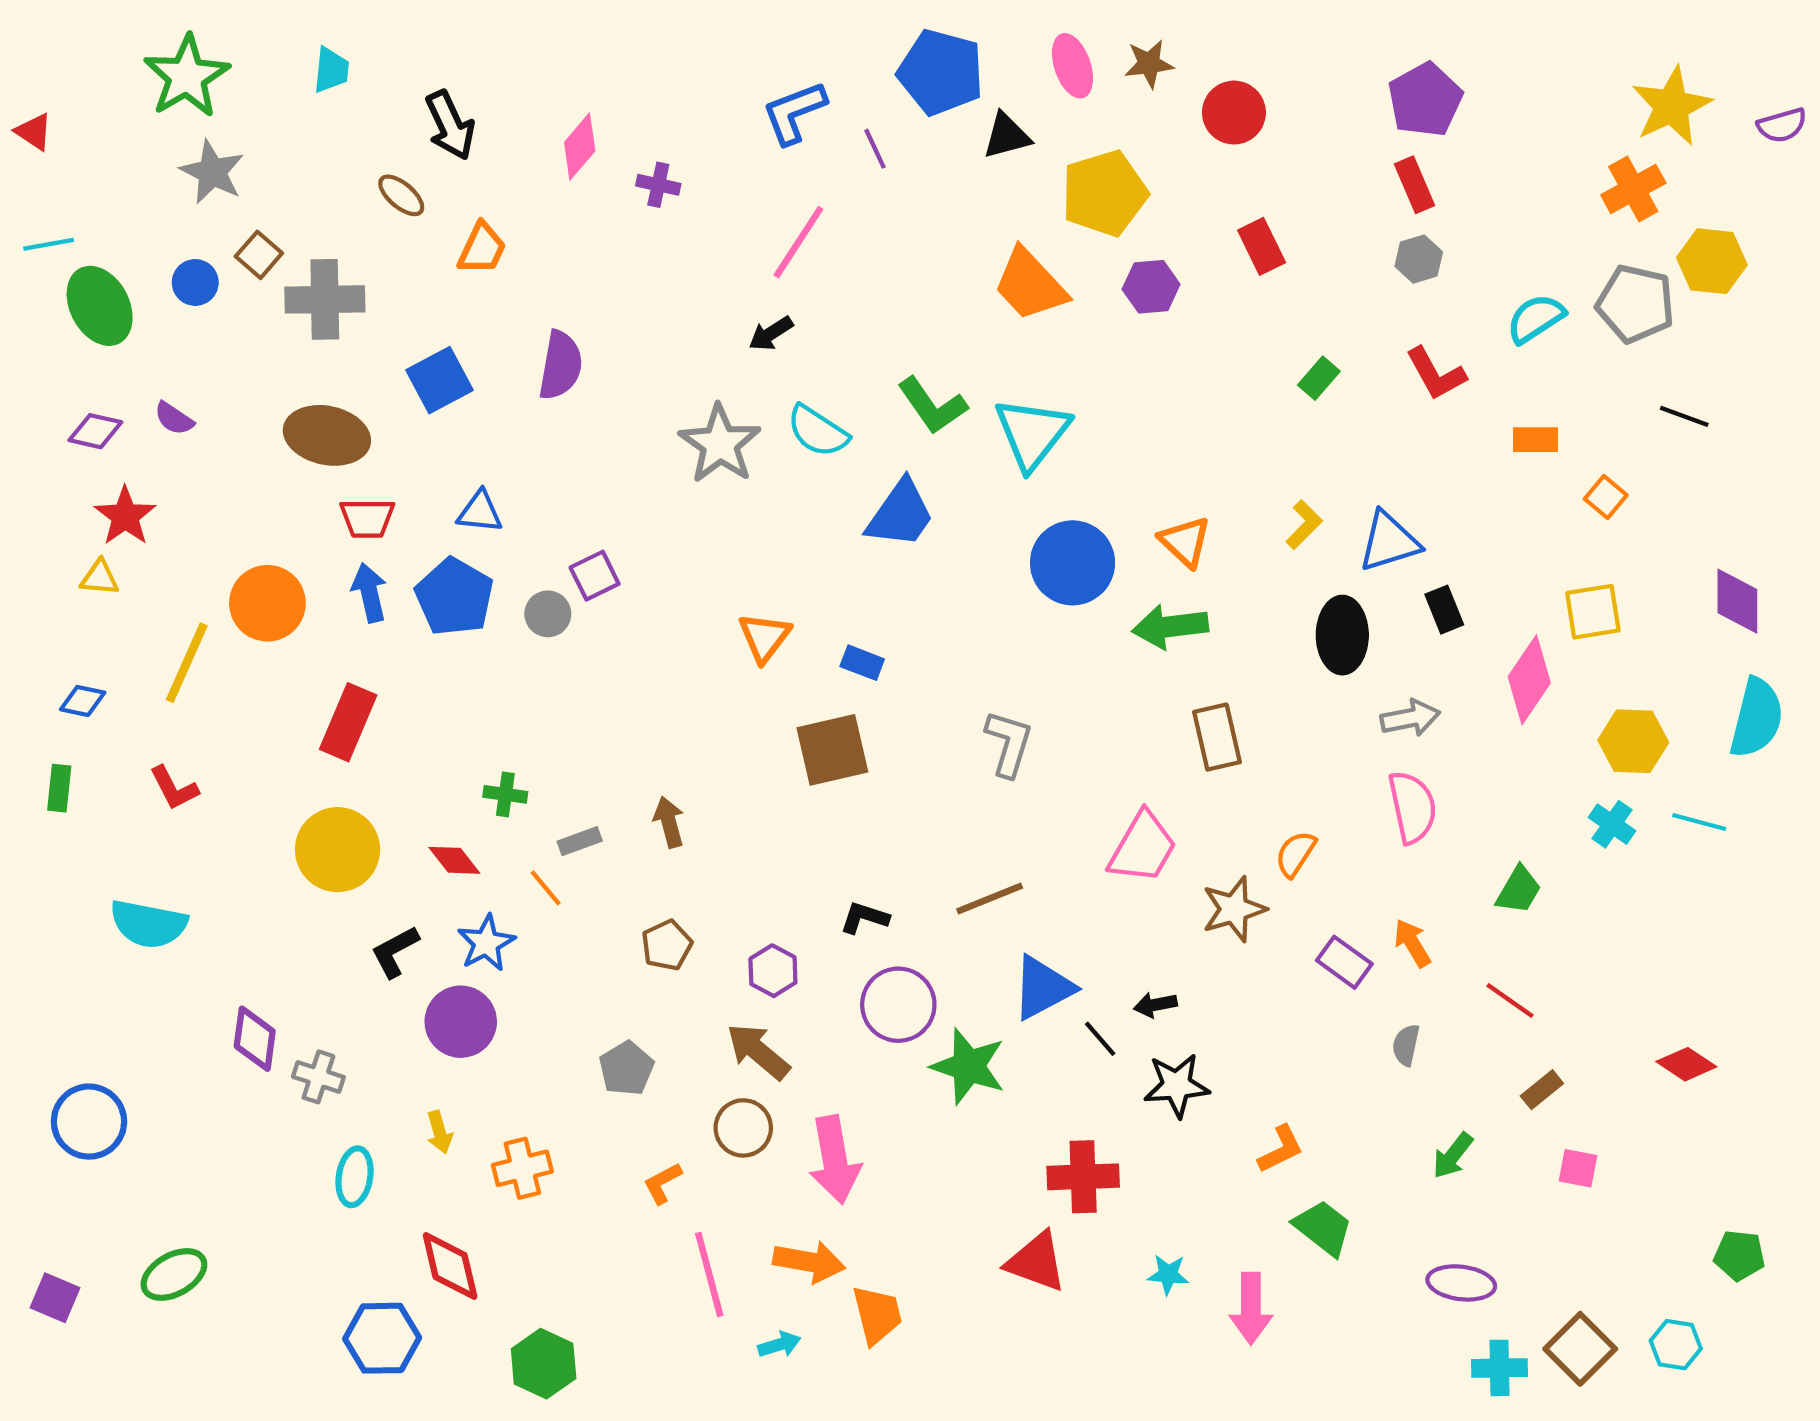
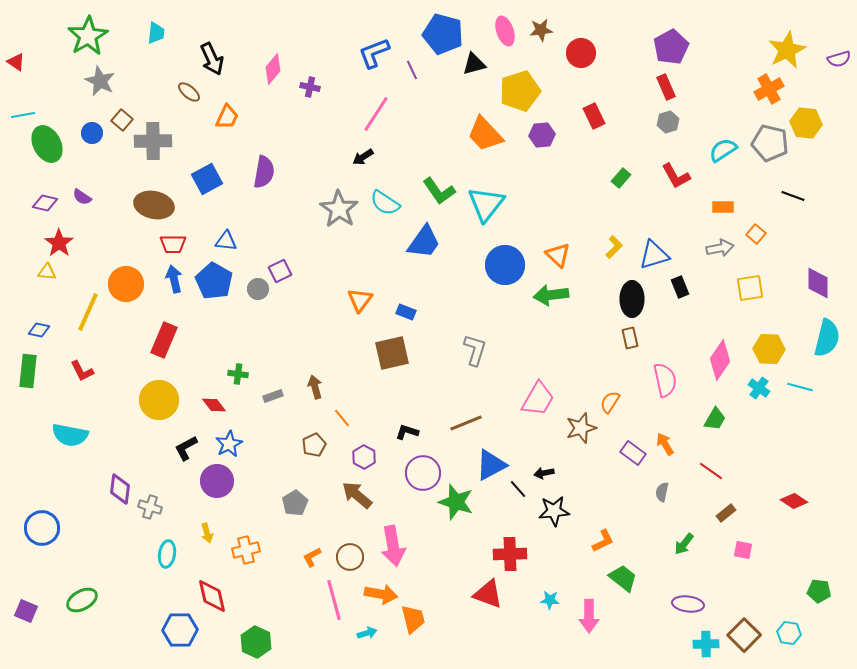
pink diamond: (1529, 680) -> (720, 360), moved
gray arrow: (1410, 718) -> (720, 248), moved
brown rectangle: (1217, 737) -> (630, 338), moved, size x0.7
green rectangle: (59, 788) -> (28, 371), size x1.5
orange line: (546, 888) -> (342, 418), moved
brown circle: (743, 1128) -> (350, 557), moved

